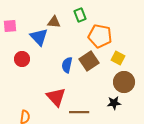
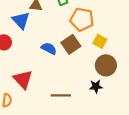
blue semicircle: (67, 65) -> (49, 48), turned 105
red triangle: (56, 97) -> (23, 79), moved

